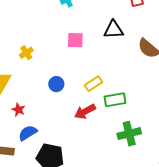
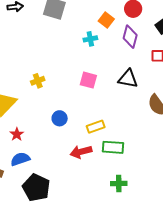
green cross: (129, 134) -> (119, 184), size x0.7

